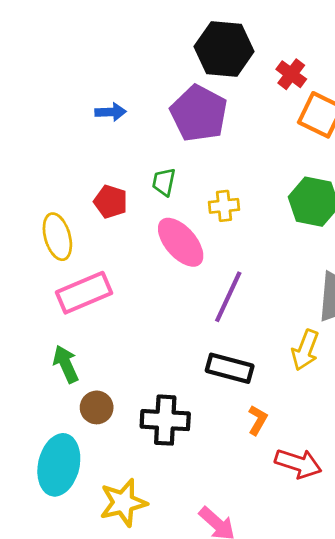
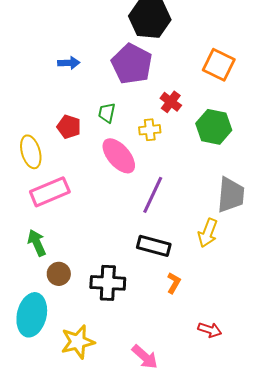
red cross: (291, 74) -> (171, 102), moved
red arrow: (298, 463) -> (210, 330), moved, size x0.7

